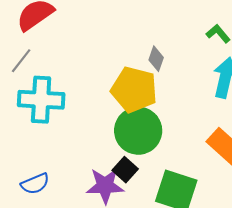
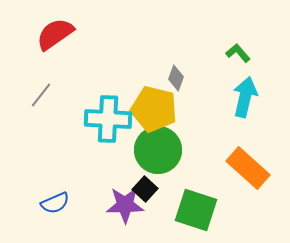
gray line: (21, 61) -> (41, 95), moved
cyan cross: (41, 100) -> (108, 119), moved

